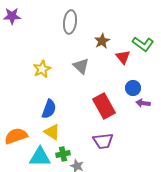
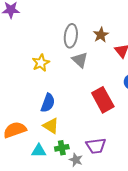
gray ellipse: (70, 22) -> (71, 36), moved
purple trapezoid: (103, 141) -> (96, 146), moved
cyan triangle: (40, 157) -> (39, 151), size x0.7

